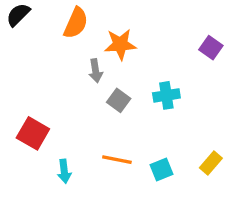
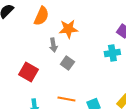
cyan cross: (166, 95) -> (112, 53), moved
red square: (33, 133) -> (28, 72), moved

